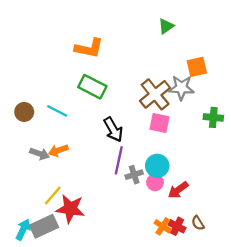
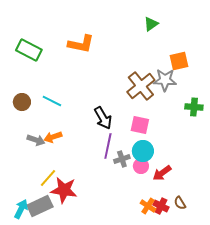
green rectangle: (92, 87) -> (29, 50), moved
pink square: (159, 123) -> (140, 125), moved

